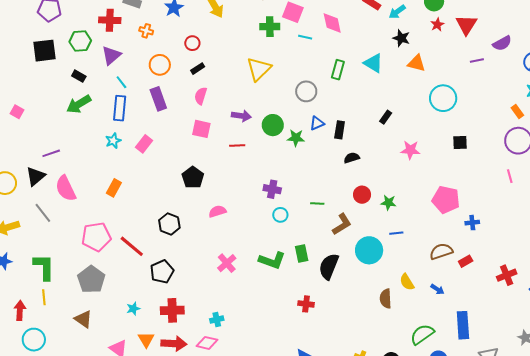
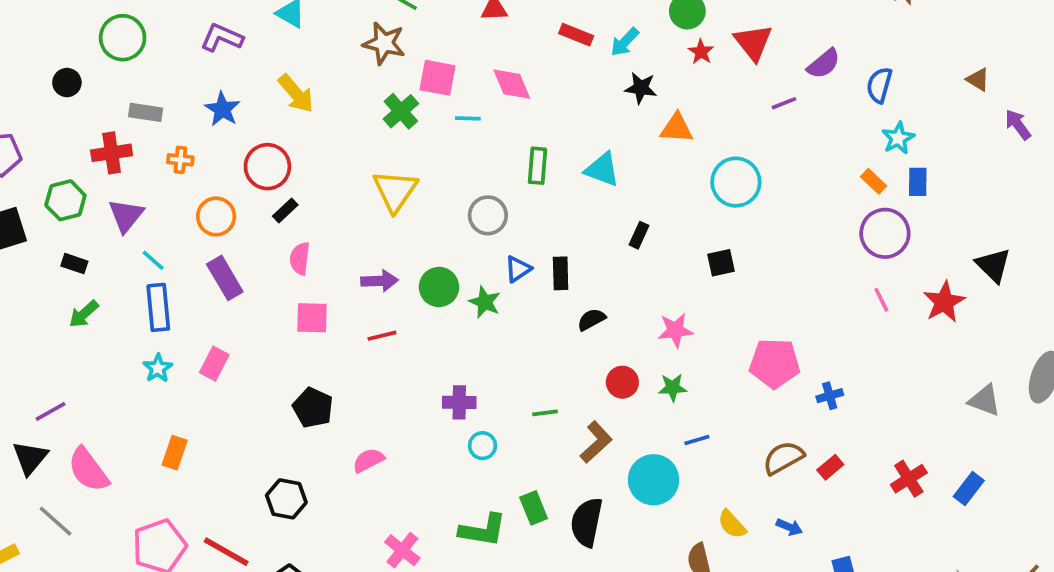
green cross: (270, 27) -> (401, 111), turned -30
red circle: (192, 43) -> (267, 167), size x1.6
cyan triangle: (373, 63) -> (602, 169), moved
green arrow: (79, 104) -> (84, 314), size x0.7
green star: (296, 138) -> (485, 302), turned 30
black square: (460, 143) -> (721, 263), moved
pink star: (410, 150) -> (675, 330), moved

